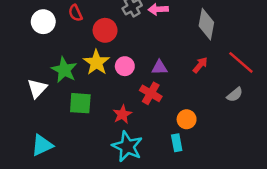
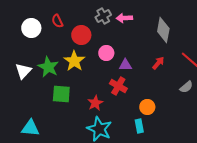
pink circle: (125, 66) -> (106, 53), moved
white triangle: (37, 88) -> (23, 71), moved
cyan triangle: (42, 145) -> (30, 128), turned 30

